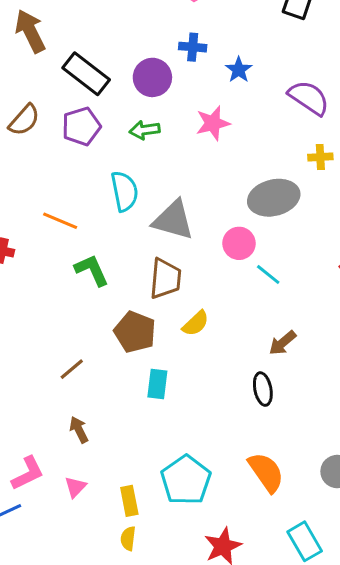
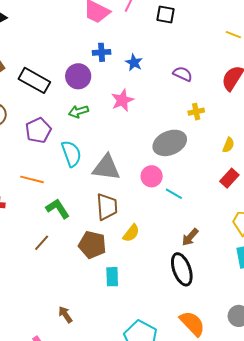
purple semicircle: (309, 98) -> (183, 74), size x0.7
purple pentagon: (81, 126) -> (38, 130), moved
brown line: (72, 369) -> (42, 243), moved
black ellipse: (263, 389) -> (182, 269), size x1.5

